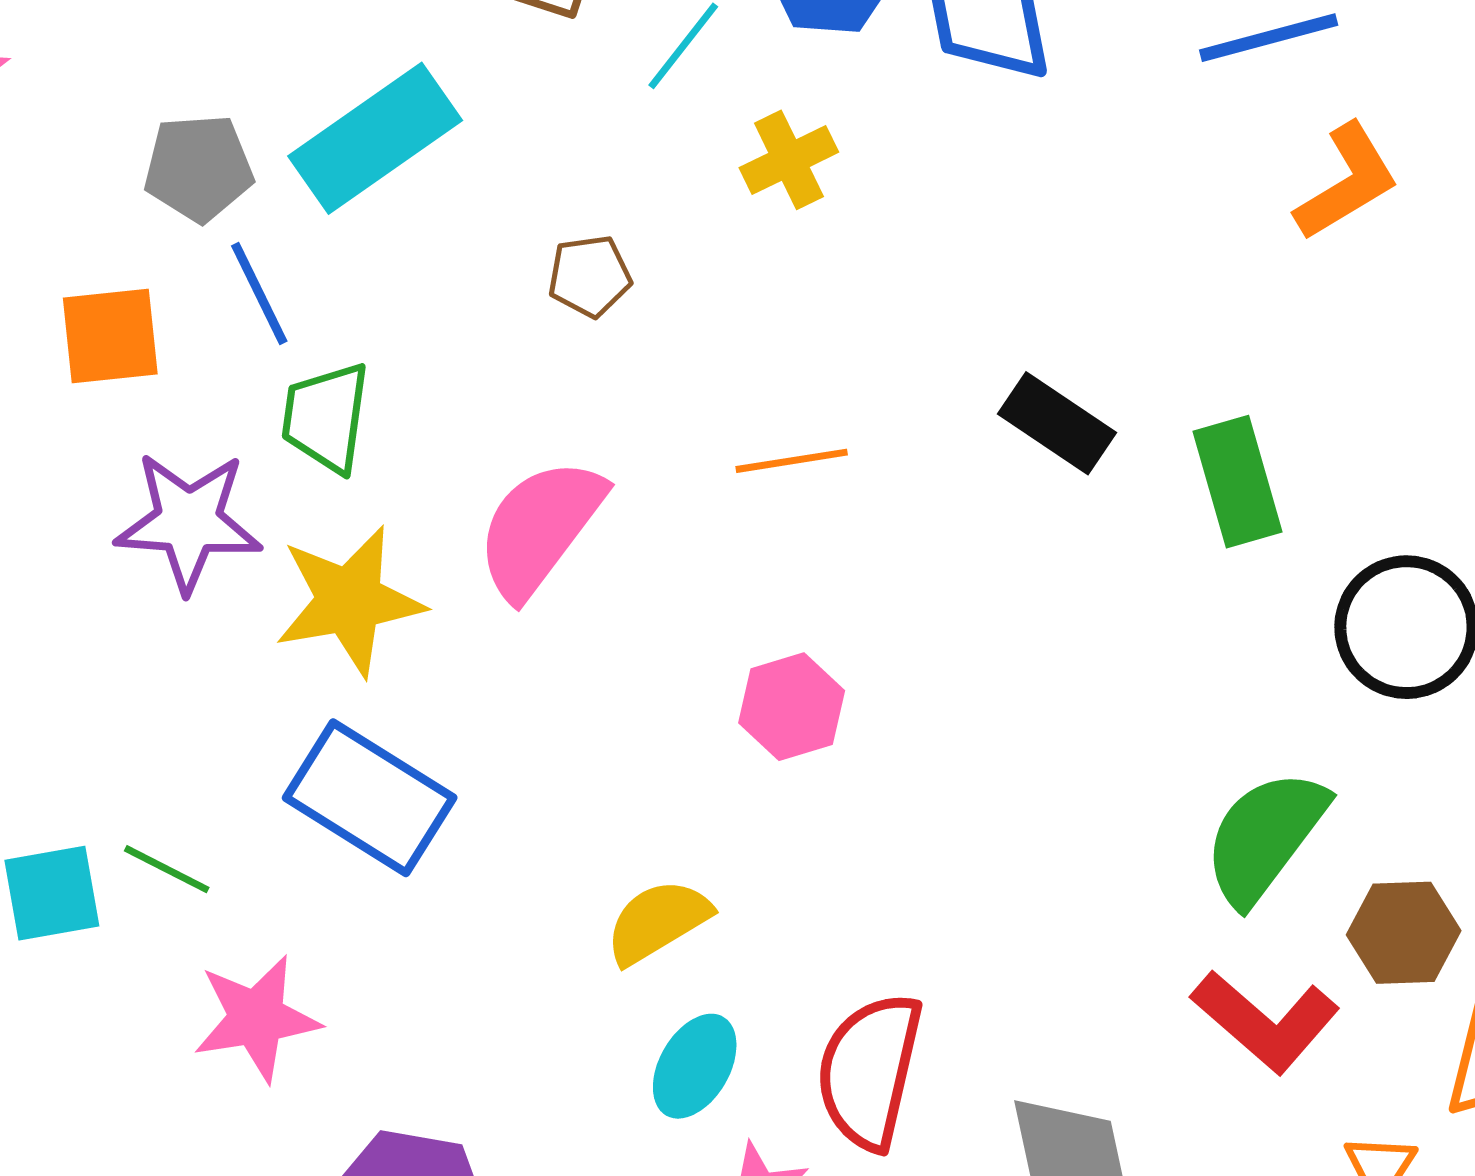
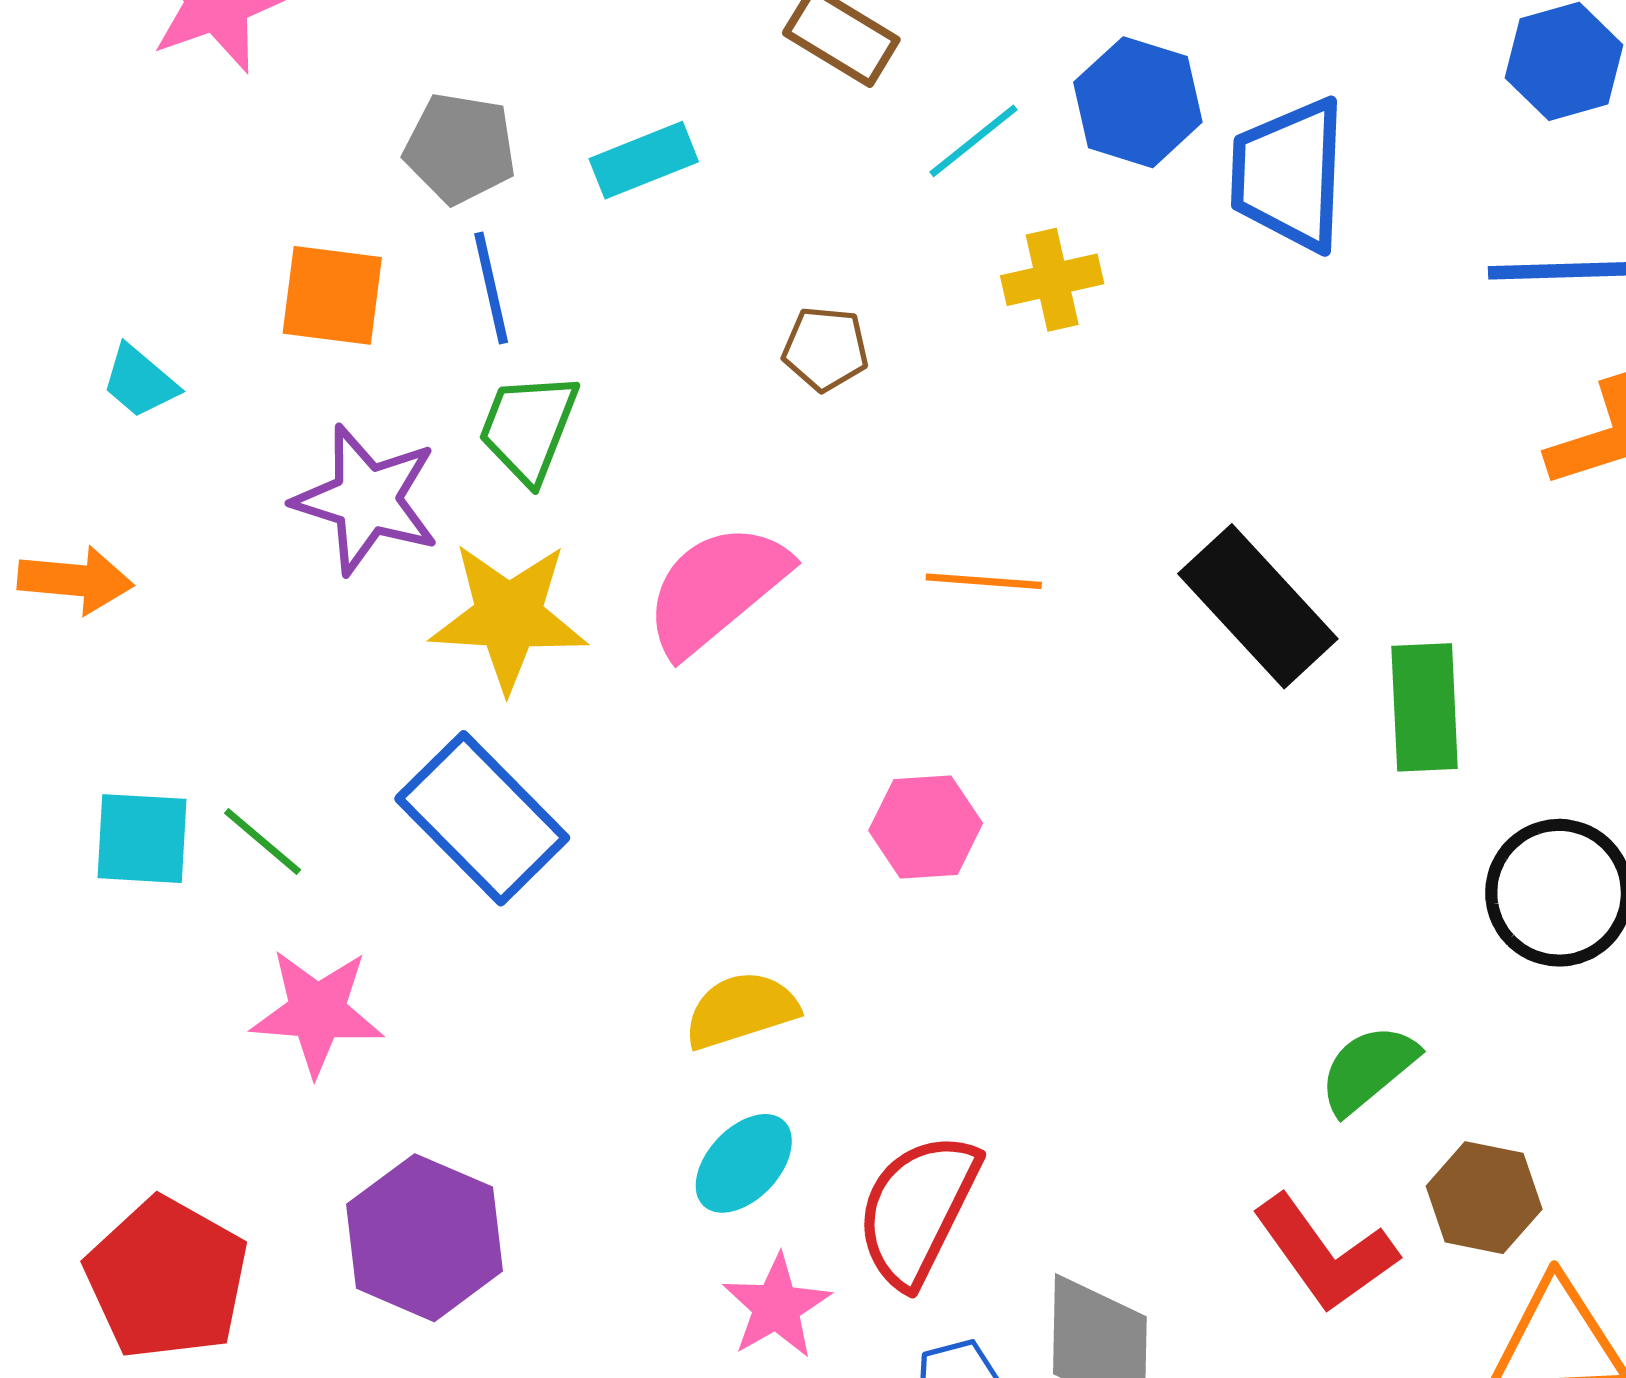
cyan rectangle: (375, 138) -> (644, 160), size x0.6
black rectangle: (1057, 423) -> (1258, 606), size x1.4
green semicircle: (1265, 837) -> (1368, 1069), size x0.7

